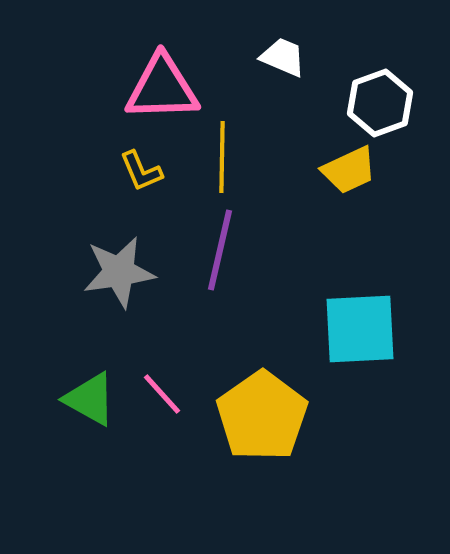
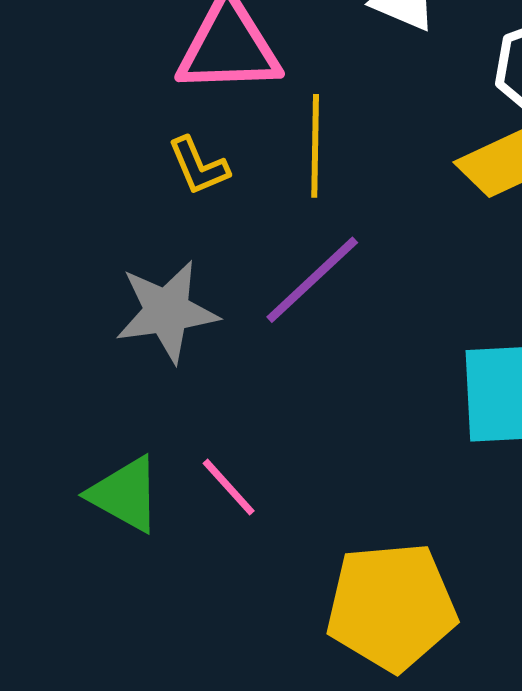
purple line: (220, 250) -> (312, 280), turned 34
yellow pentagon: (262, 416) -> (391, 607), moved, turned 30

